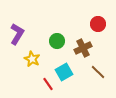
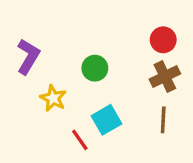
brown cross: (83, 48) -> (165, 76), moved
brown line: (98, 72) -> (163, 120), turned 49

